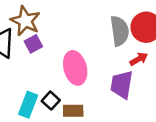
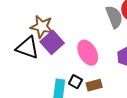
purple square: (33, 44) -> (52, 42), size x1.6

